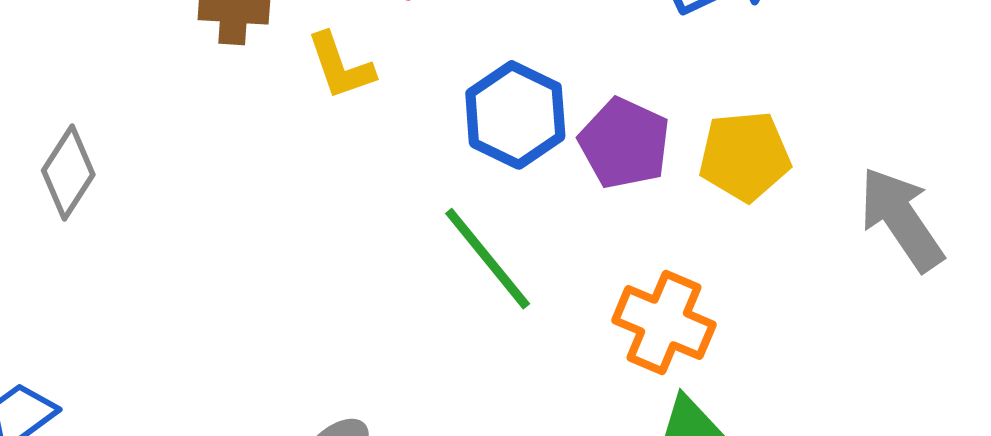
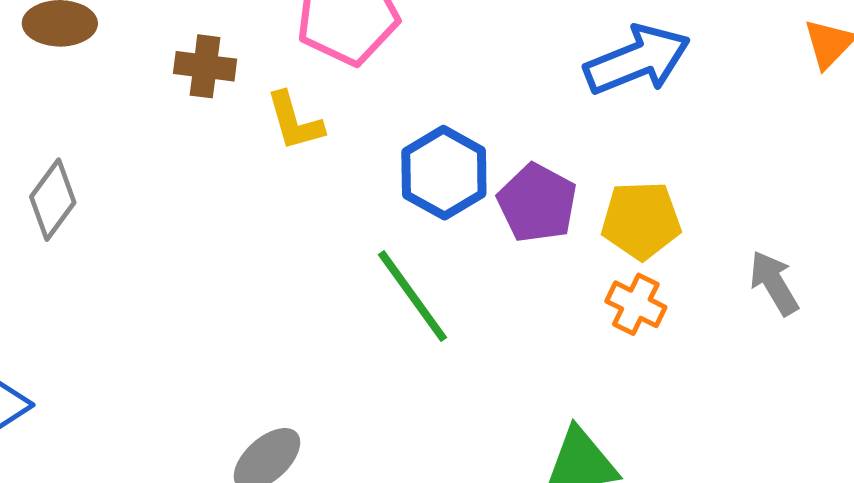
gray arrow: (901, 219) -> (774, 283), size x0.7
orange cross: (664, 322) -> (636, 304), moved, size x0.7

